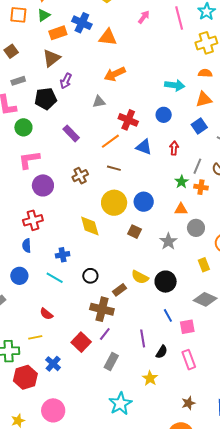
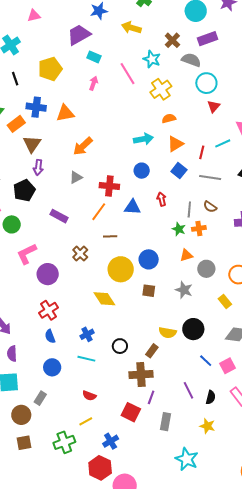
brown triangle: (52, 58) -> (32, 144), moved
blue cross: (53, 364) -> (111, 441), turned 35
red hexagon: (25, 377) -> (100, 468), moved

